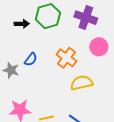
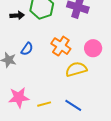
pink circle: (99, 47) -> (93, 48), moved

